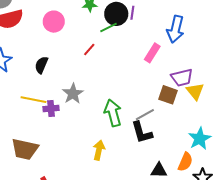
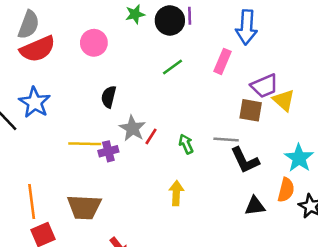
green line: (109, 28) -> (172, 67), moved
red line: (89, 49) -> (151, 136), moved
black semicircle: (41, 65) -> (109, 97), moved
green arrow: (113, 113) -> (186, 144), size x0.6
gray line: (145, 115) -> (226, 140), turned 42
black L-shape: (142, 132) -> (245, 160), moved

